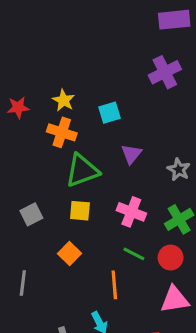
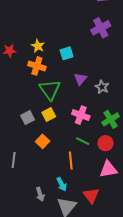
gray star: (179, 170) -> (102, 87), moved
green triangle: (82, 171) -> (50, 90), turned -45
yellow square: (80, 211) -> (49, 115), turned -32
gray square: (31, 214) -> (28, 118), moved

